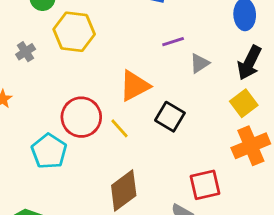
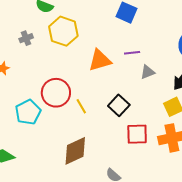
orange triangle: (135, 86) -> (100, 60), moved
red square: (205, 185) -> (137, 134), moved

